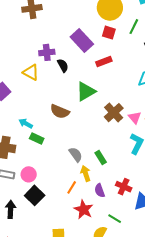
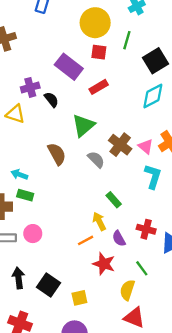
brown semicircle: (60, 111) -> (57, 154), turned -132
green rectangle: (37, 138) -> (25, 195), moved
gray semicircle: (76, 154) -> (96, 159), moved
orange line: (72, 187) -> (86, 240), turned 40
black square: (35, 195) -> (48, 285), moved
green line: (115, 219) -> (142, 268), turned 32

